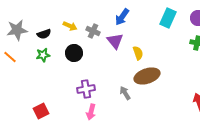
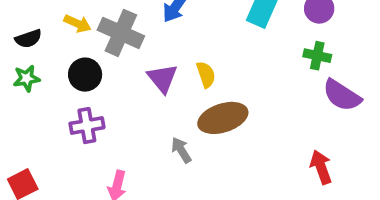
gray cross: (93, 31) -> (121, 33), size x1.6
purple triangle: (115, 41) -> (162, 78), moved
purple cross: (86, 89) -> (87, 126), moved

